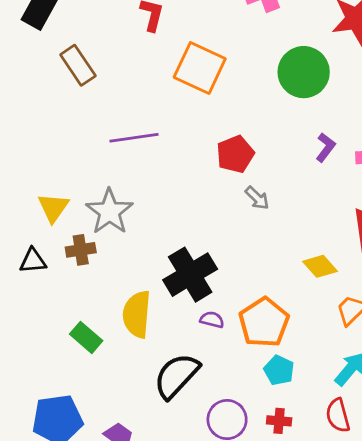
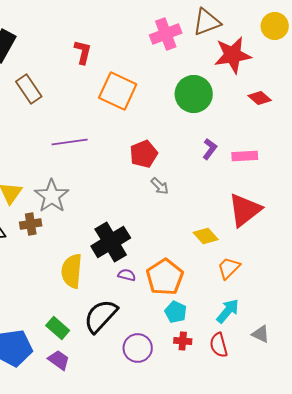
green rectangle: (86, 337) -> (58, 328), moved
red cross: (279, 421) -> (183, 341), moved

